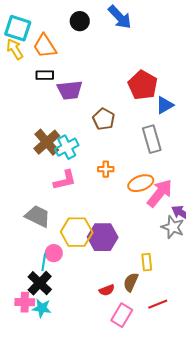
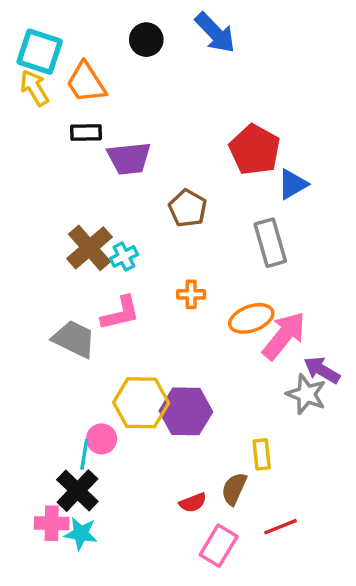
cyan cross: (67, 147) -> (124, 256), size x0.7
gray trapezoid: (38, 216) -> (74, 339), moved

